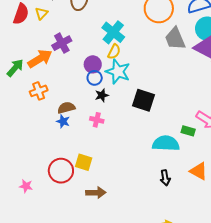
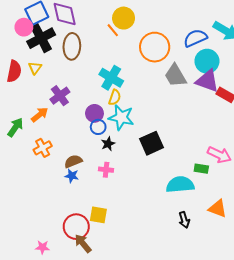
orange arrow: (40, 59) -> (40, 115), size x0.7
black square: (144, 100) -> (151, 143), turned -35
brown arrow: (96, 193) -> (83, 243), moved, turned -120

